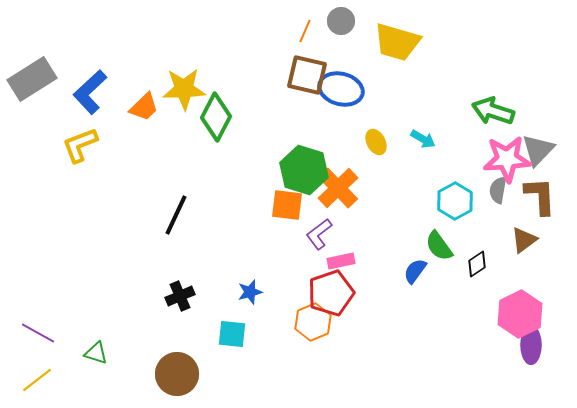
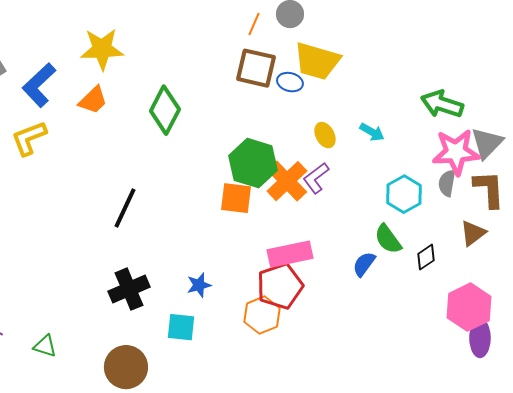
yellow trapezoid: (397, 42) -> (317, 61), moved
yellow star: (184, 89) -> (102, 49), moved
blue ellipse: (341, 89) -> (290, 82), size x0.6
purple L-shape: (319, 234) -> (316, 178), moved
pink rectangle: (341, 261) -> (290, 254), size x1.6
black cross: (180, 296) -> (129, 289), size x1.4

